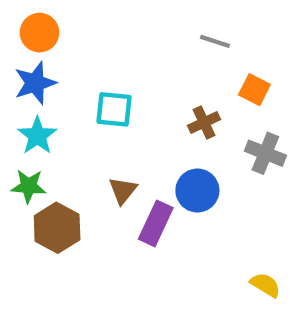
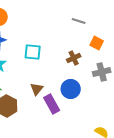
gray cross: (265, 153) -> (102, 72), turned -36
purple rectangle: (156, 223) -> (52, 104), turned -54

